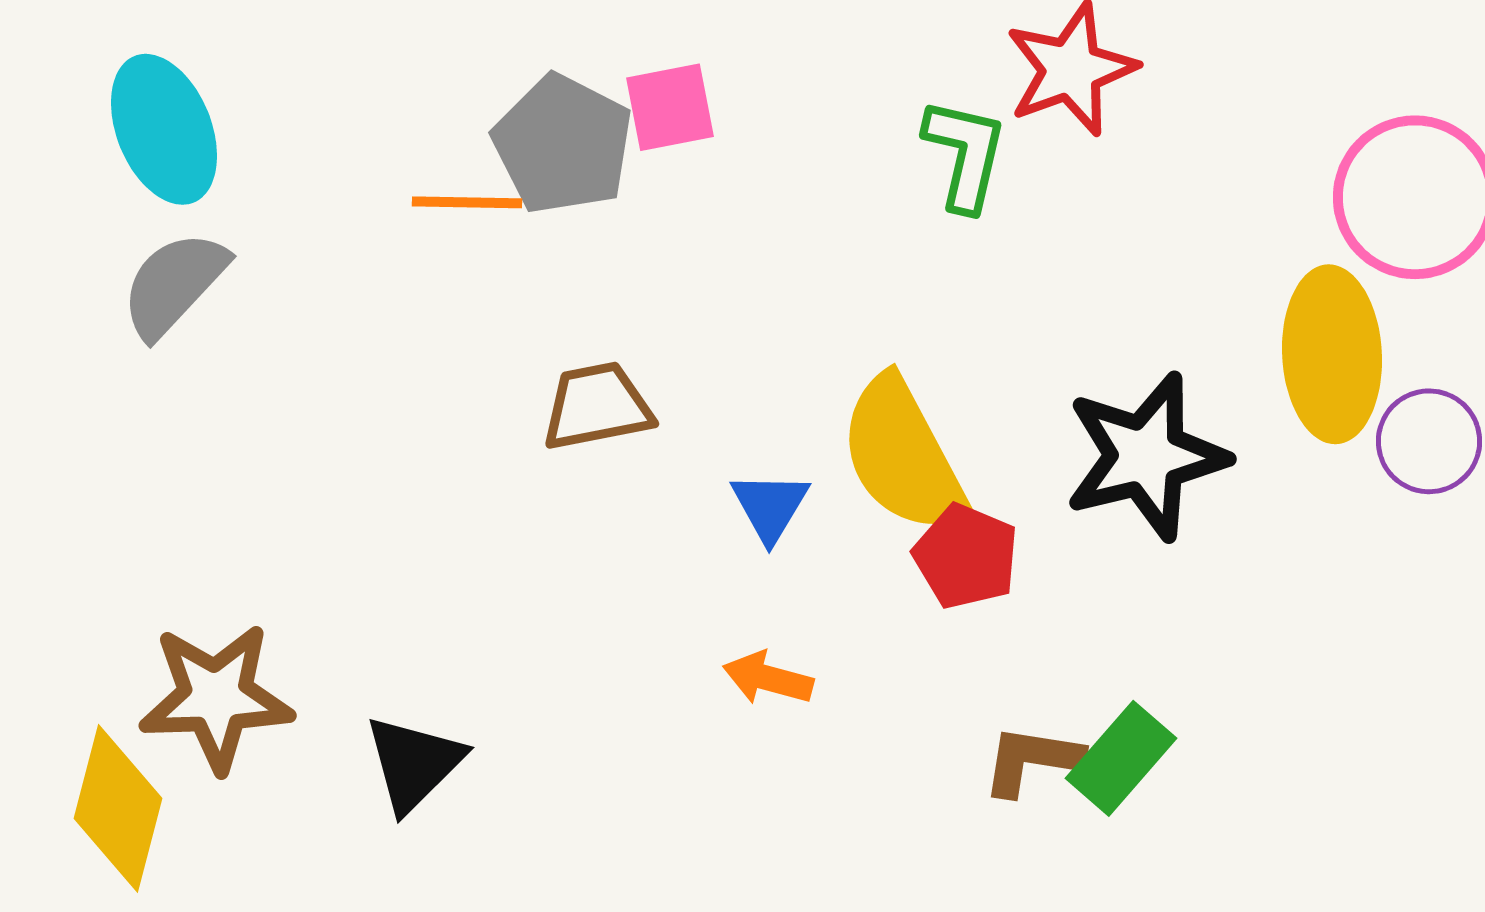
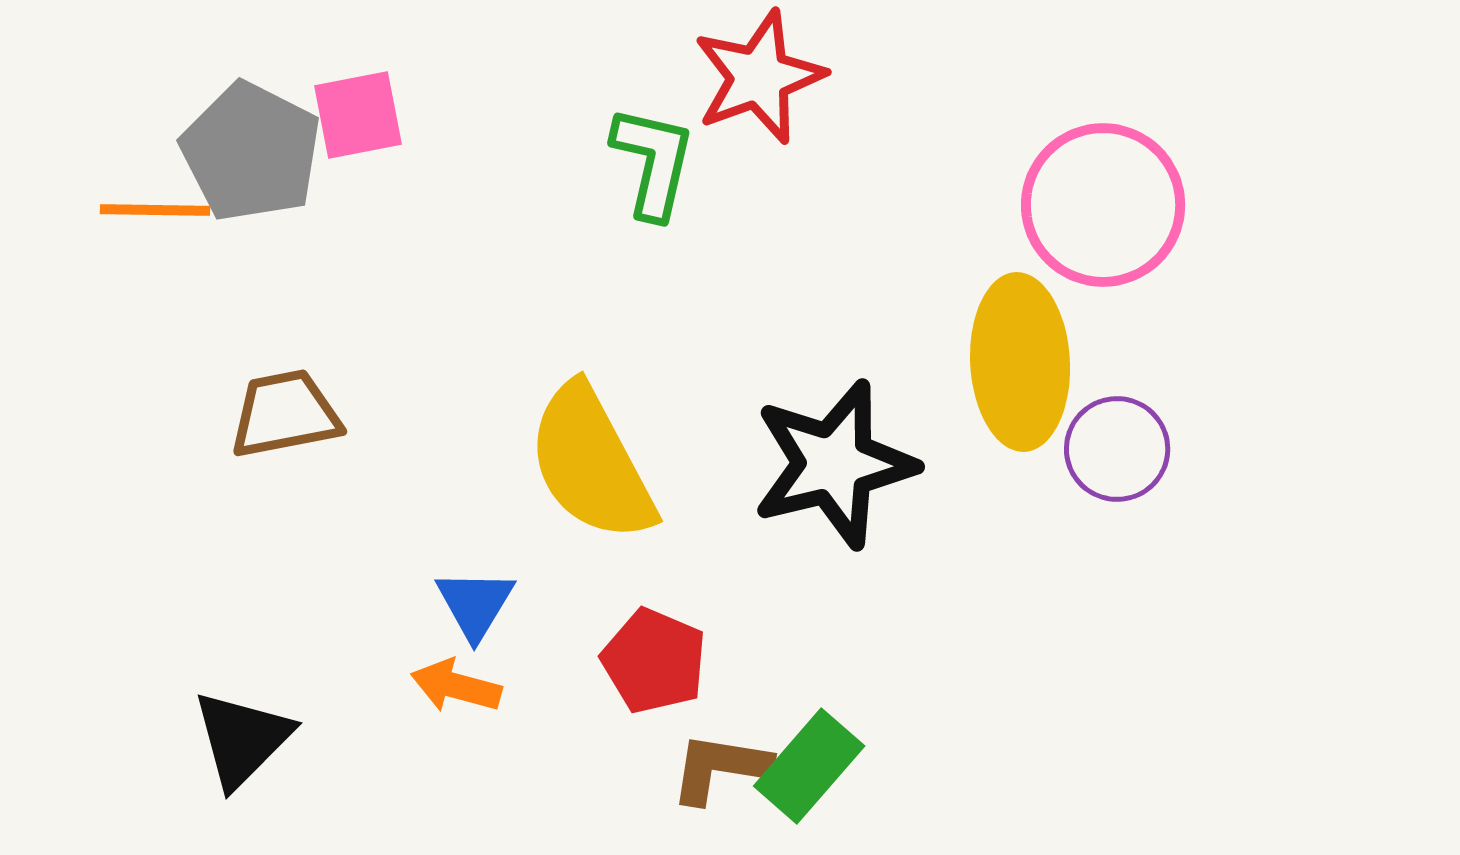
blue triangle: (770, 506) -> (475, 604), moved
red pentagon: (966, 556) -> (654, 661), moved
black triangle: (414, 763) -> (242, 739), moved

